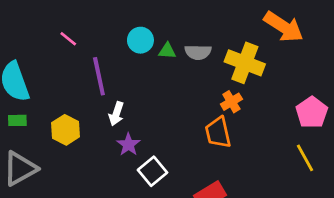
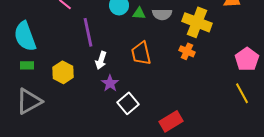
orange cross: (231, 102) -> (187, 51), turned -35
orange trapezoid: (218, 132) -> (141, 53), moved

